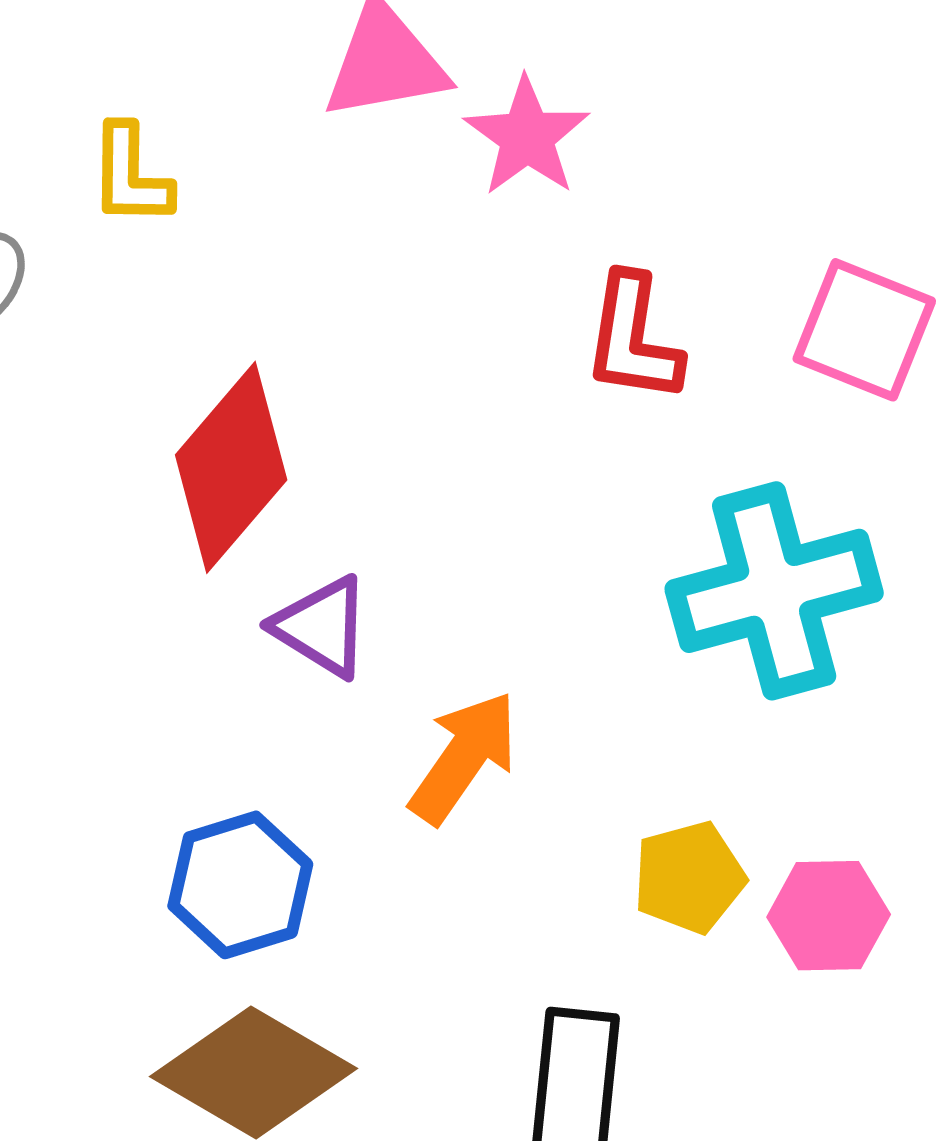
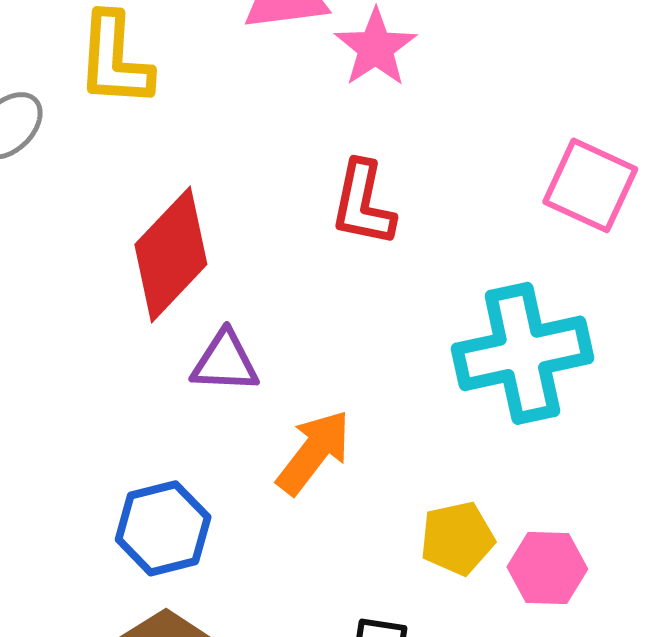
yellow L-shape: (130, 175) -> (115, 60), size x1.4
red L-shape: (633, 339) -> (363, 204), moved
purple triangle: (322, 627) -> (225, 362), turned -32

